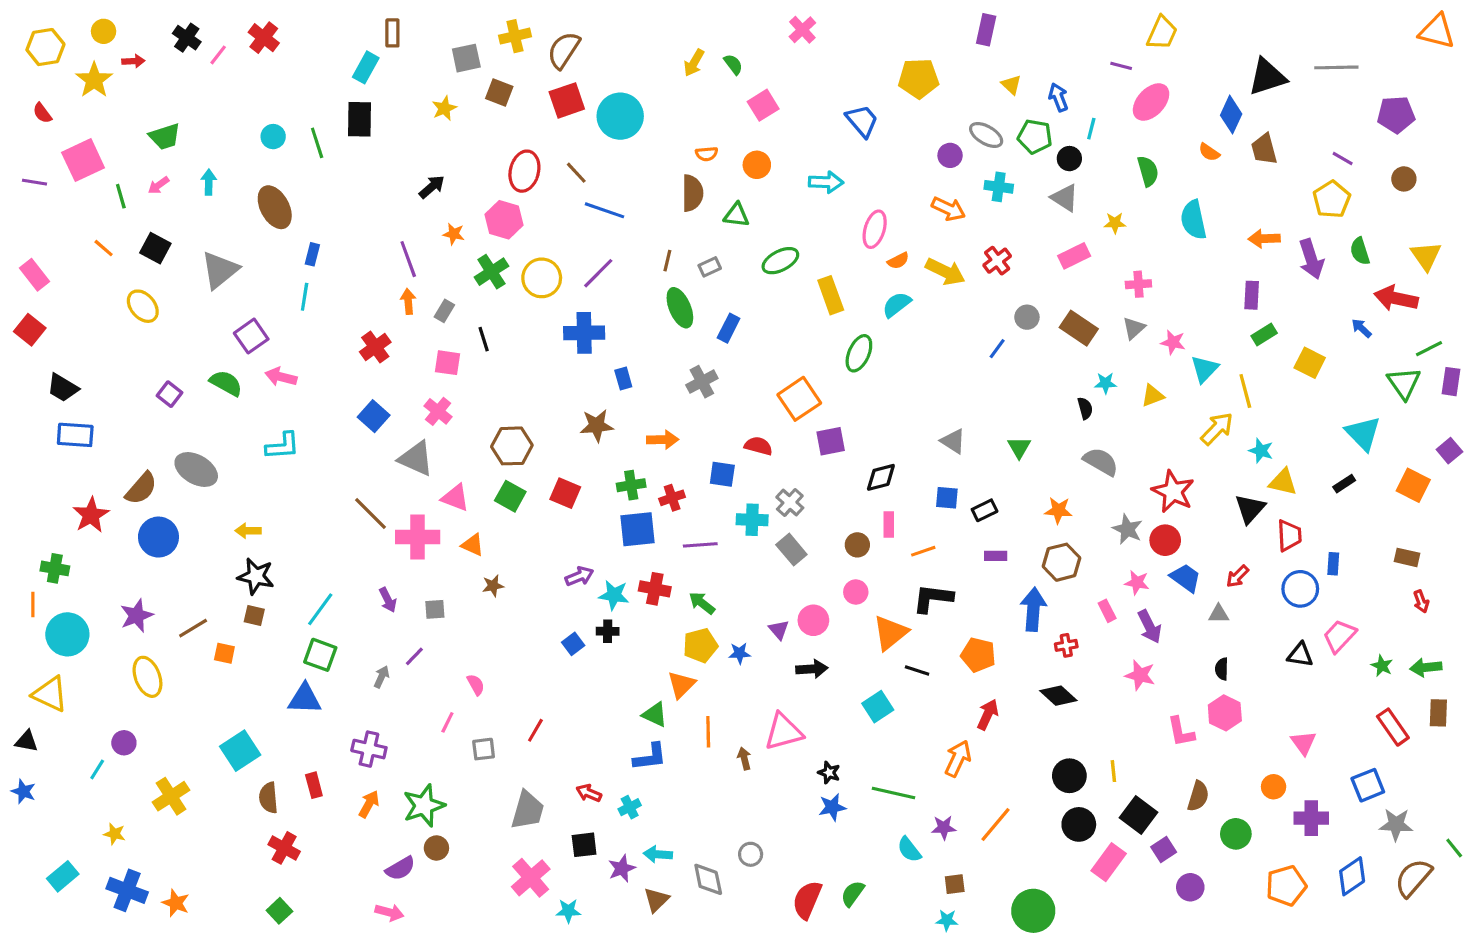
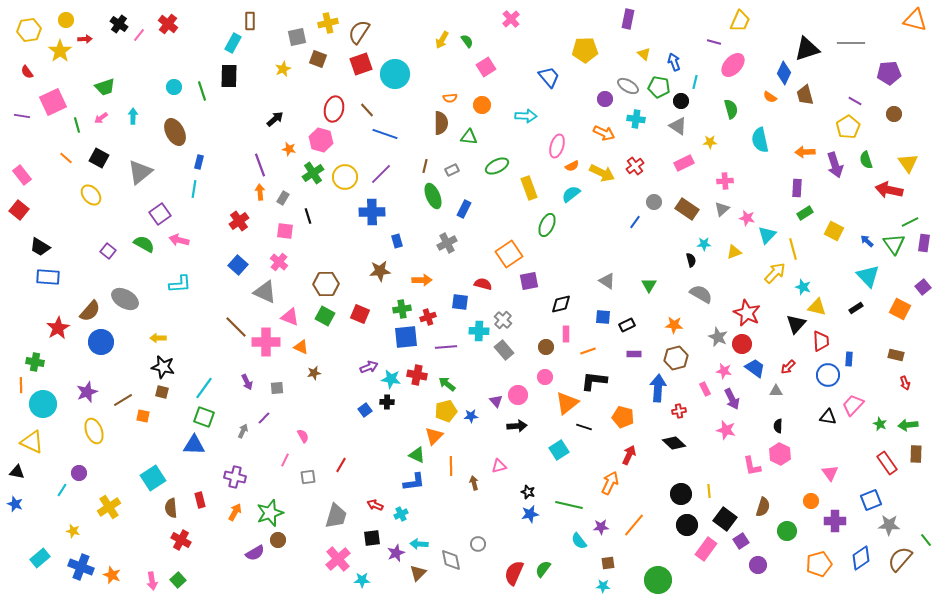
blue arrow: (1361, 328) -> (867, 241), moved
pink triangle: (784, 732) -> (499, 466), size x0.6
pink arrow: (389, 912) -> (152, 581), moved, turned 66

